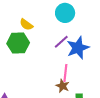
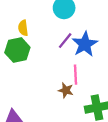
yellow semicircle: (26, 25) -> (23, 28), turned 56
brown star: (63, 86) -> (66, 90), moved

